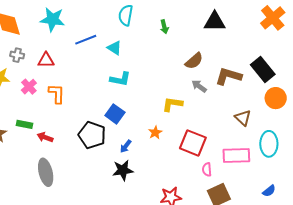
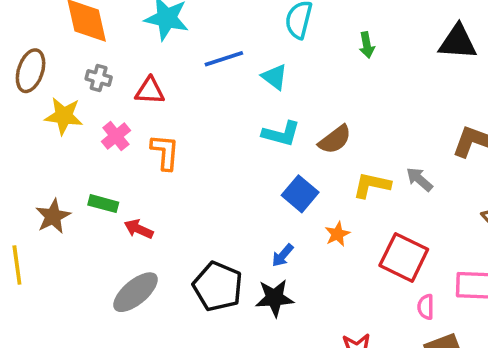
brown semicircle: (194, 61) -> (335, 139), moved
gray arrow: (199, 86) -> (419, 179), moved
blue square: (115, 114) -> (300, 194), moved
black pentagon: (92, 135) -> (218, 286), moved
gray ellipse: (46, 172) -> (136, 292), turned 60

